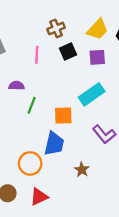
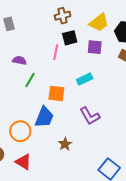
pink line: (37, 55) -> (56, 52), moved
cyan rectangle: (92, 94) -> (85, 79), size x0.7
red triangle: (39, 197) -> (23, 162), turned 48

